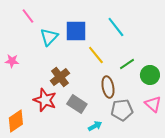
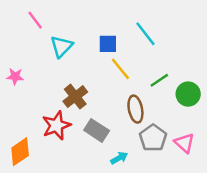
blue square: (76, 31) -> (108, 44), moved, size x0.7
red star: (45, 100) -> (56, 125), turned 30
pink triangle: (153, 104) -> (184, 143), moved
gray pentagon: (122, 110) -> (153, 138), turned -30

